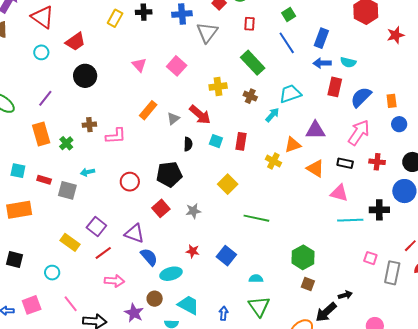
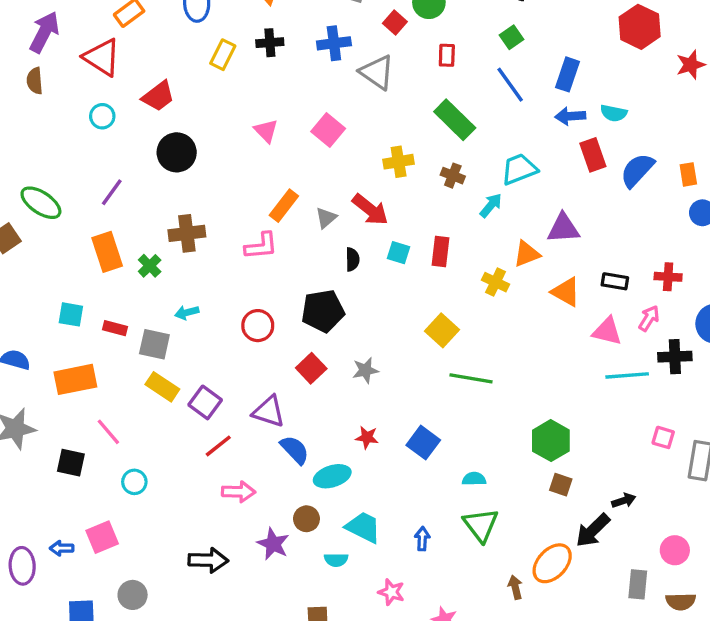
gray triangle: (207, 32) -> (377, 72), turned -30
red rectangle: (335, 87) -> (593, 155), turned -30
brown cross: (89, 125) -> (187, 233), size x1.5
pink arrow: (359, 133) -> (649, 318), moved, size x0.6
pink L-shape: (116, 136) -> (261, 246), moved
yellow square: (228, 184) -> (442, 330), moved
yellow rectangle: (70, 242) -> (162, 387), moved
pink line: (71, 304) -> (108, 432), moved

